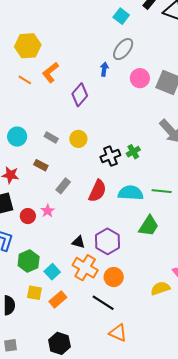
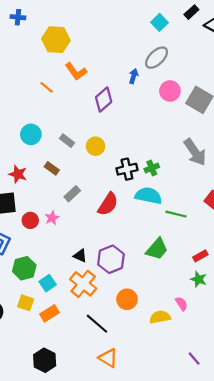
orange L-shape: (50, 72) -> (76, 71), turned -95
orange line: (25, 80) -> (47, 87), moved
cyan semicircle: (131, 193) -> (148, 196), moved
orange circle: (114, 277) -> (127, 299), moved

